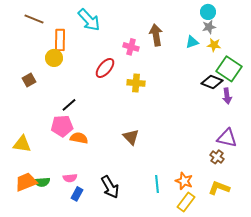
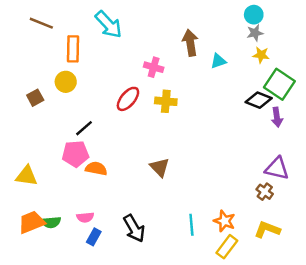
cyan triangle: (192, 42) -> (218, 61), moved
pink cross: (131, 47) -> (154, 67), moved
yellow circle: (54, 58) -> (66, 82), moved
red ellipse: (105, 68) -> (128, 99), moved

